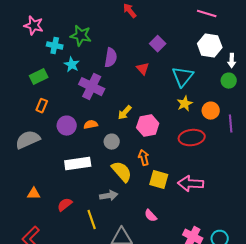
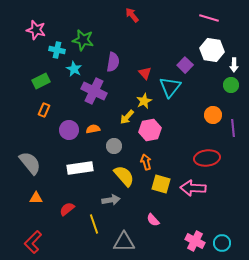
purple square: (158, 44) -> (185, 65), moved
cyan triangle: (183, 77) -> (170, 87), moved
yellow star: (185, 104) -> (144, 101), moved
red ellipse: (192, 138) -> (207, 158), moved
gray semicircle: (28, 140) -> (30, 163), moved, turned 75

